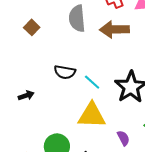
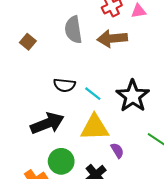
black arrow: (26, 96) -> (47, 123), moved, size x2.0
purple semicircle: (123, 138) -> (117, 150), moved

